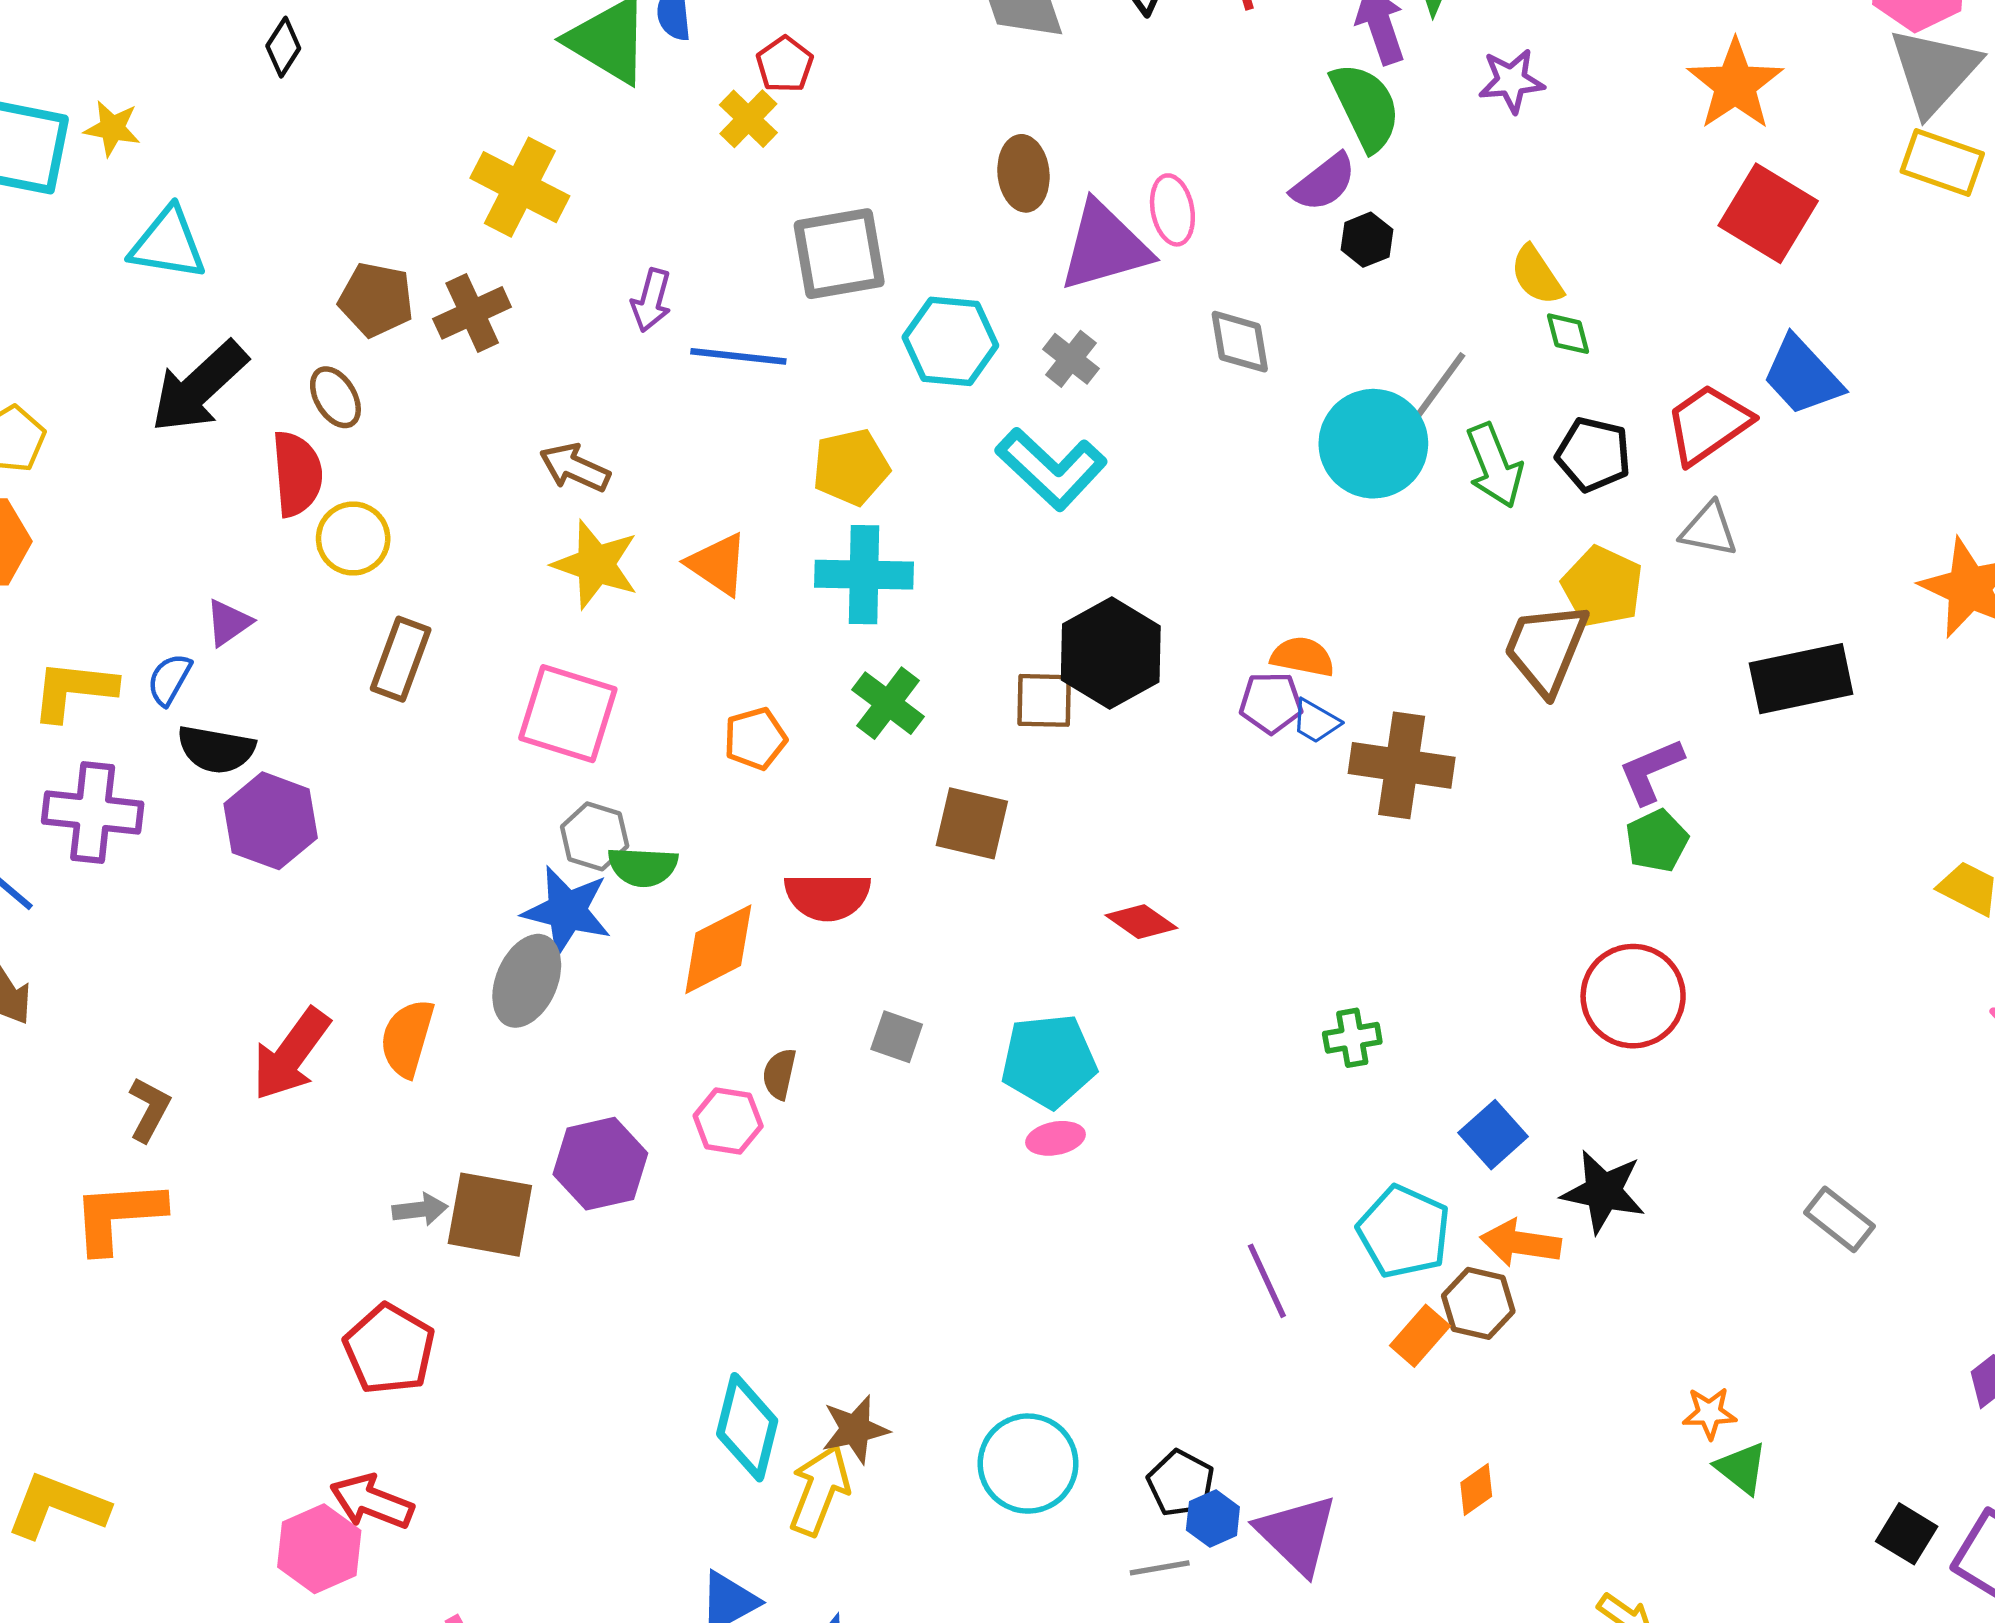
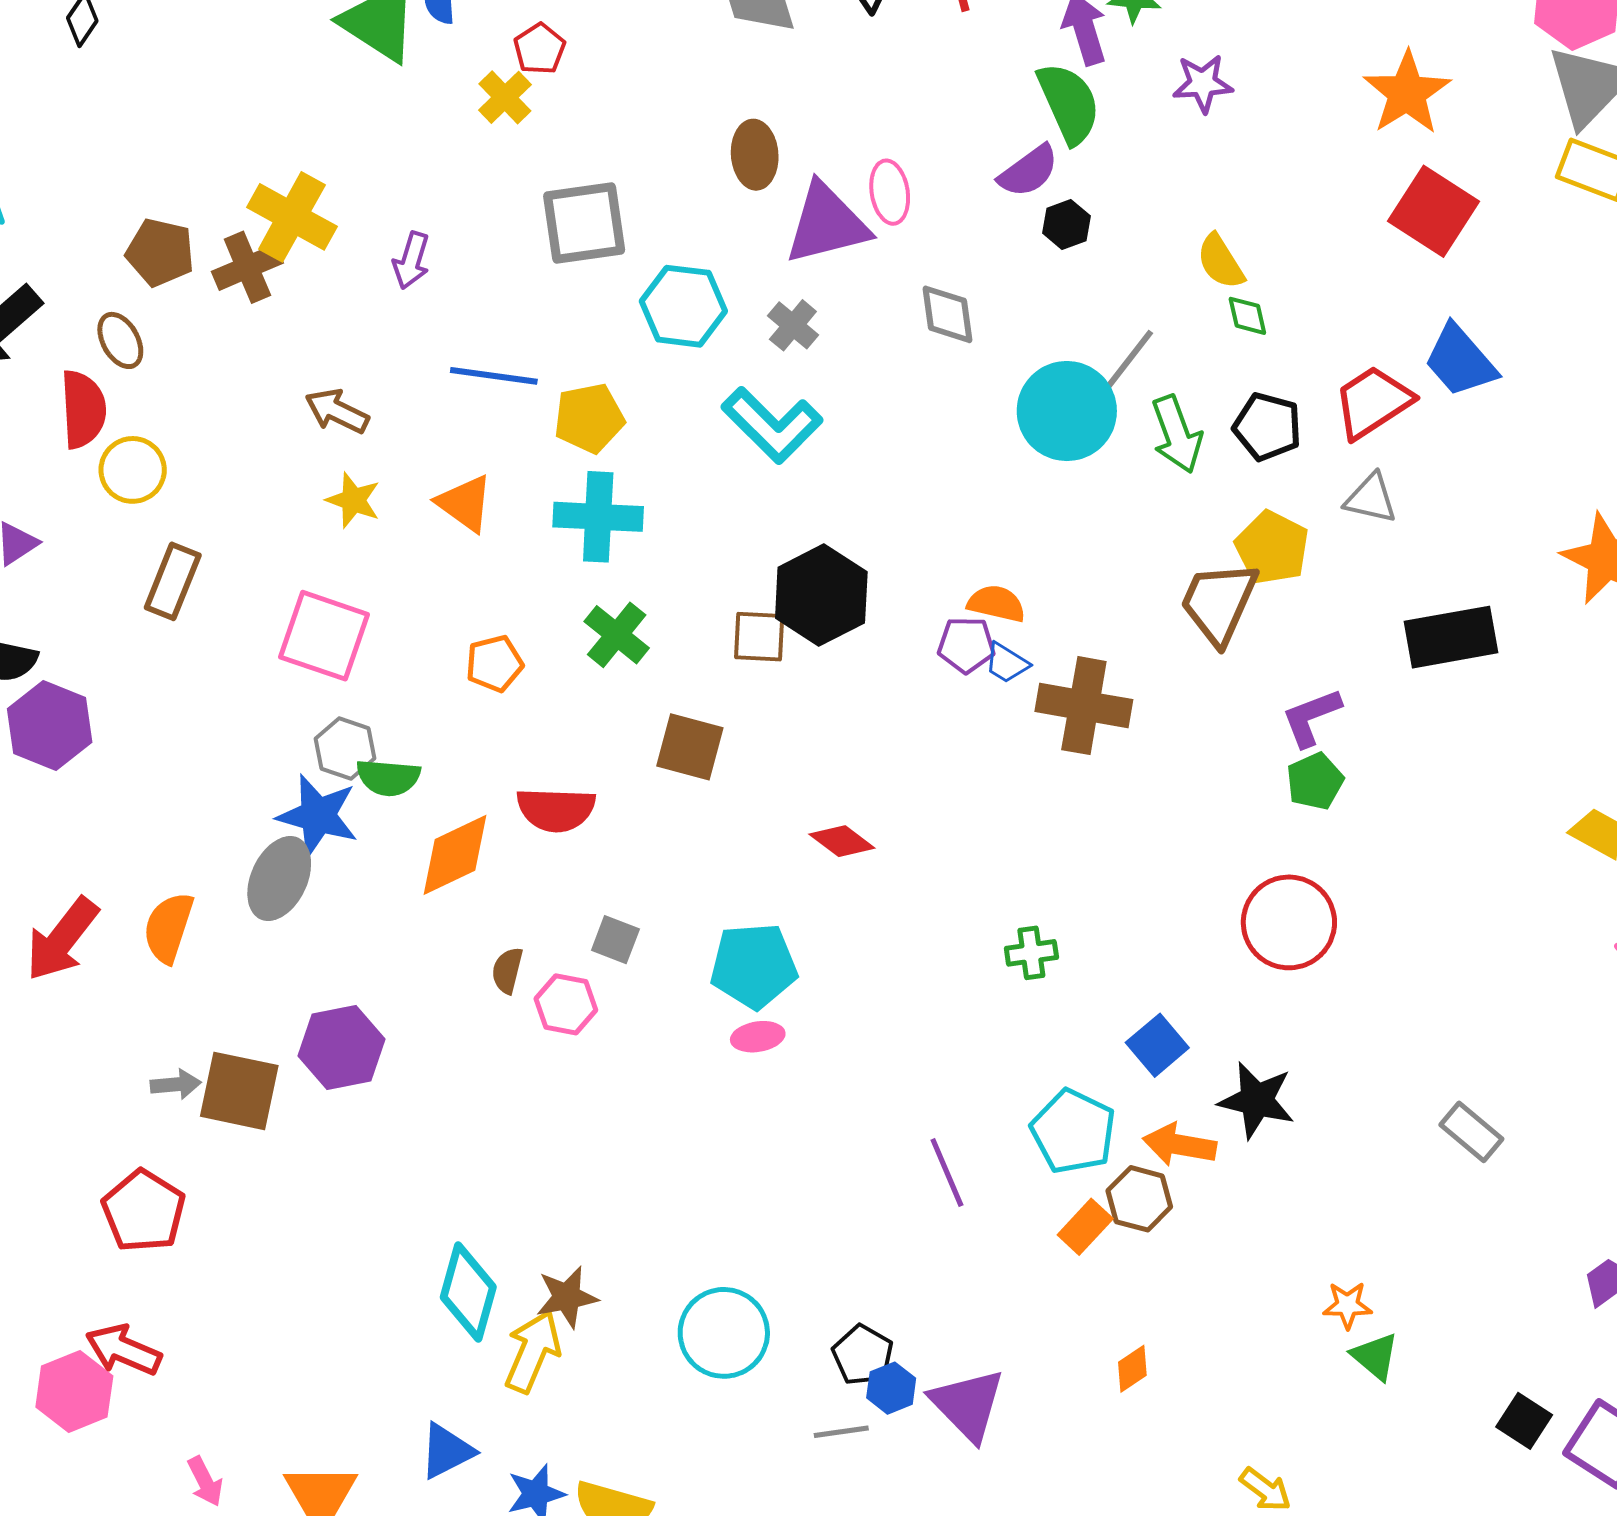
yellow cross: (520, 187) -> (292, 217), moved
blue line: (738, 356) -> (494, 376), moved
yellow star: (596, 564) -> (353, 500), size x0.7
pink hexagon: (728, 1121) -> (566, 1004), moved

